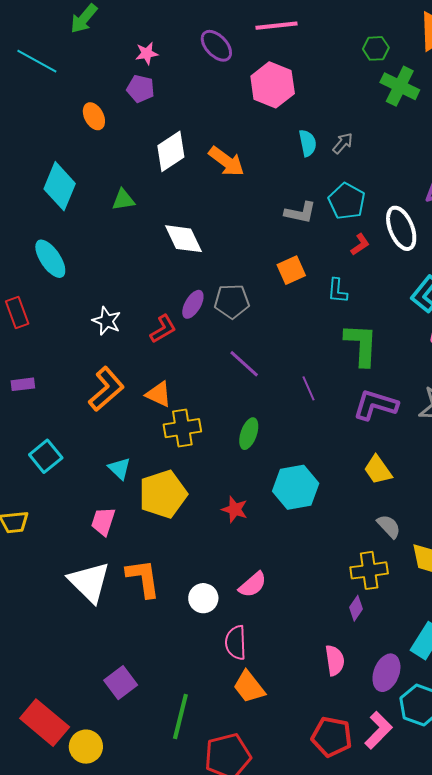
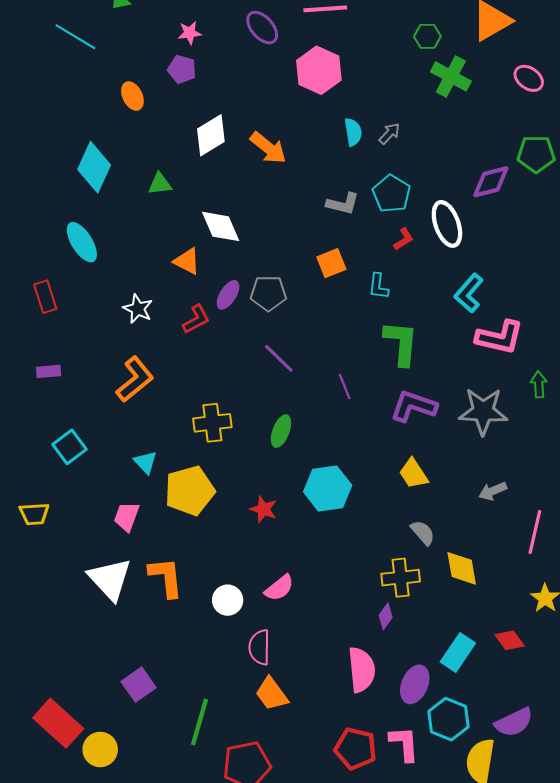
orange triangle: (159, 394) -> (187, 261), moved
pink semicircle: (335, 660) -> (362, 670), size x1.4
pink L-shape: (378, 730) -> (404, 744), turned -51

